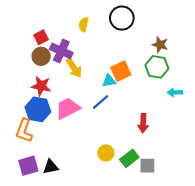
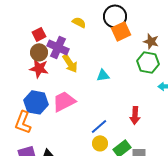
yellow semicircle: (84, 24) -> (79, 22), turned 104
orange square: (121, 71) -> (121, 31), moved
red star: (41, 86) -> (39, 68), moved
blue line: (101, 102) -> (99, 126), moved

